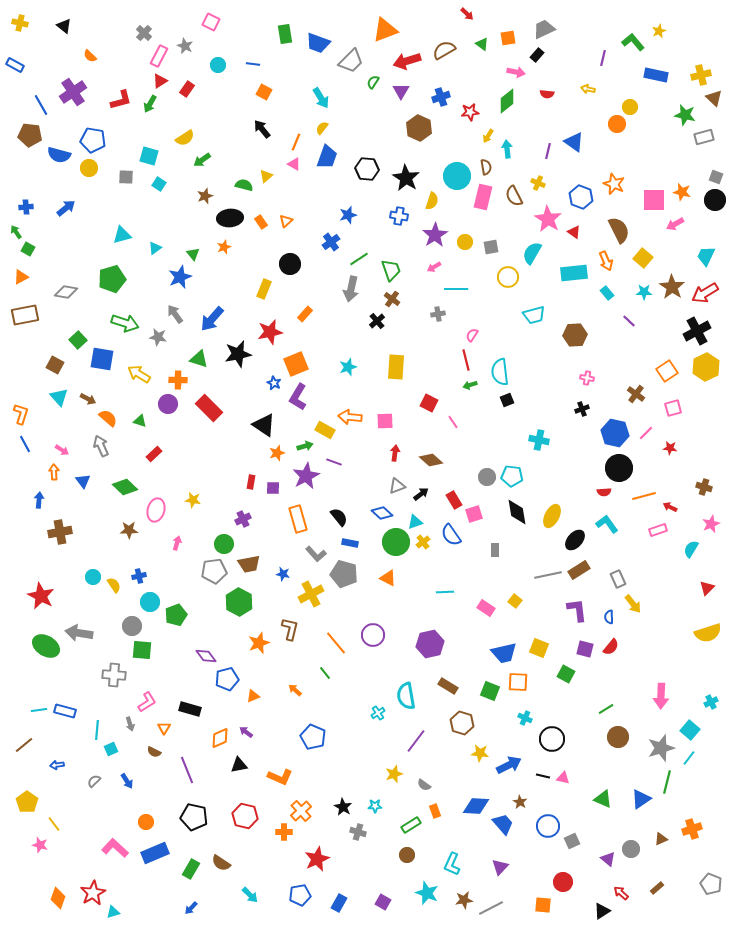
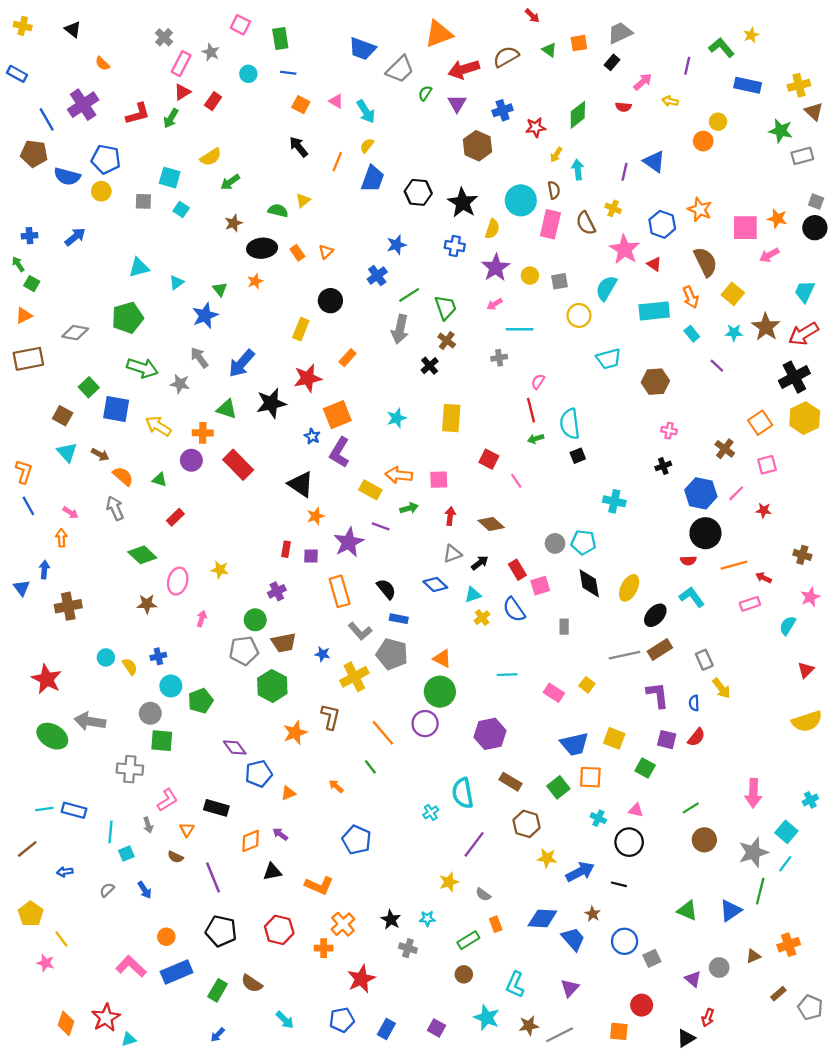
green rectangle: (285, 34) -> (280, 38), moved
pink arrow: (516, 72) -> (643, 82), moved, turned -54
pink triangle: (294, 164) -> (336, 101), moved
green arrow: (305, 446) -> (409, 508), moved
blue triangle: (83, 481) -> (22, 588), moved
green circle: (396, 542) -> (440, 692), moved
green square: (490, 691) -> (558, 787), turned 30
pink triangle: (563, 778) -> (636, 810), moved
brown rectangle: (657, 888) -> (778, 994), moved
red arrow: (621, 893) -> (708, 1018), turned -112

